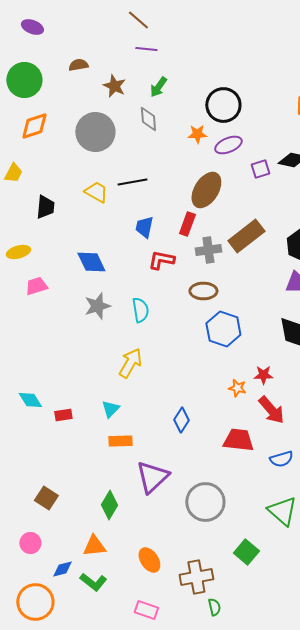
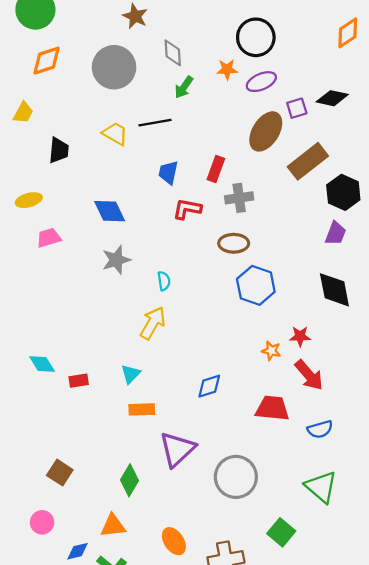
green arrow: (158, 87) -> (184, 87), moved
brown ellipse: (206, 190) -> (266, 131), moved
brown rectangle: (246, 236) -> (308, 161), moved
cyan semicircle: (140, 310) -> (164, 281), moved, size x0.7
blue diamond: (181, 420) -> (209, 386), turned 40

